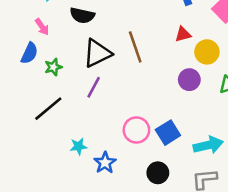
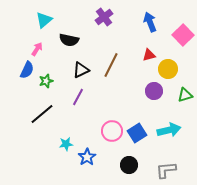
pink arrow: (42, 27) -> (37, 49), turned -112
brown line: (135, 47) -> (111, 65), turned 45
black triangle: (97, 53) -> (81, 70), size x0.7
cyan arrow: (208, 145) -> (169, 130), moved

